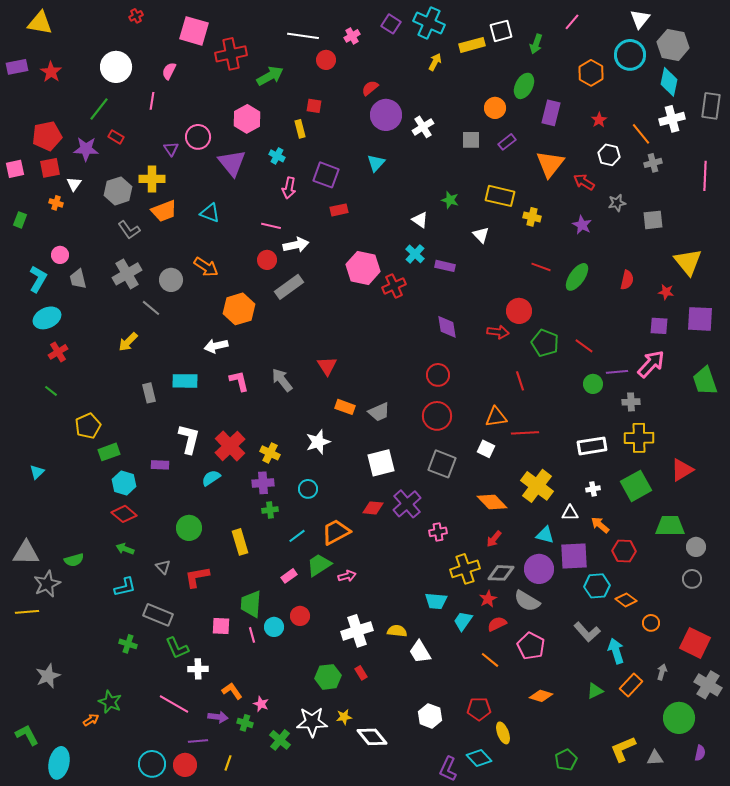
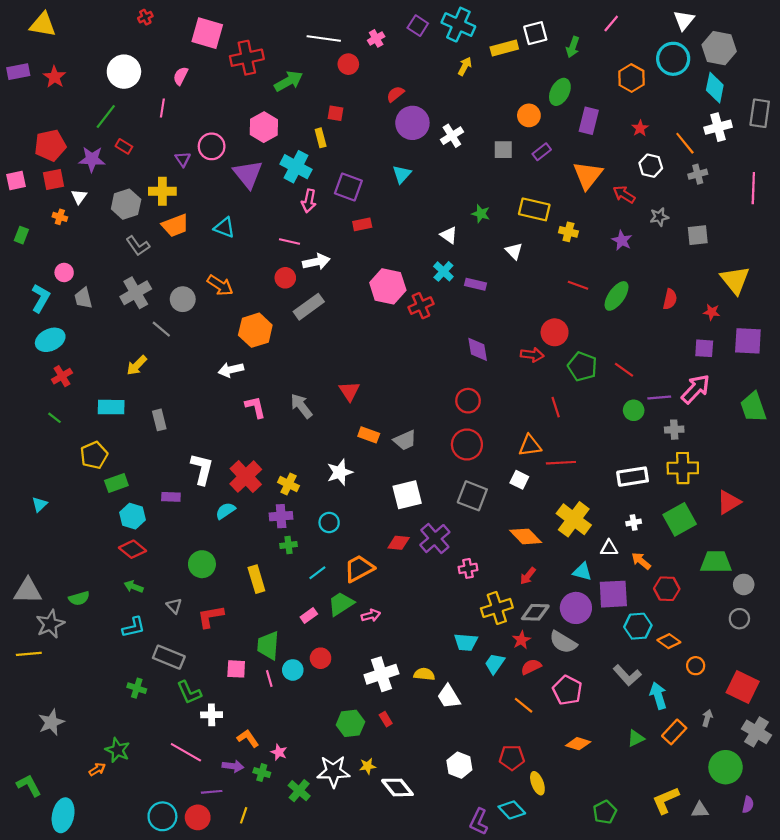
cyan cross: (277, 156) -> (296, 167), size x1.8
cyan rectangle: (185, 381) -> (111, 407), moved

